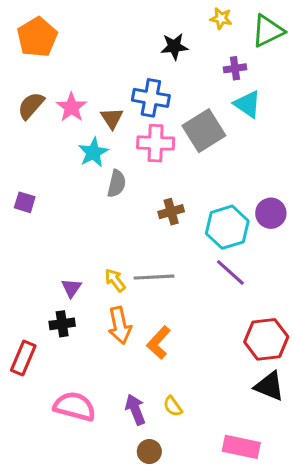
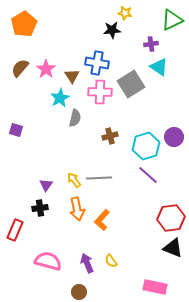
yellow star: (221, 18) -> (125, 13), moved
brown circle: (149, 452) -> (79, 292), moved

